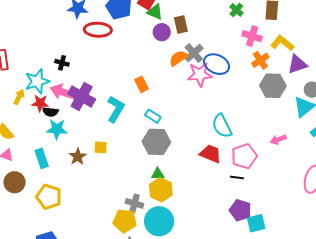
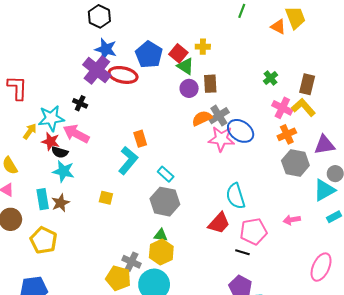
yellow L-shape: (282, 43) -> (303, 107), moved
orange rectangle: (142, 84) -> (140, 139), moved
purple cross: (82, 96) -> (97, 70), moved
red trapezoid: (210, 154) -> (219, 223), turned 100
brown star: (78, 157) -> (60, 203), moved

